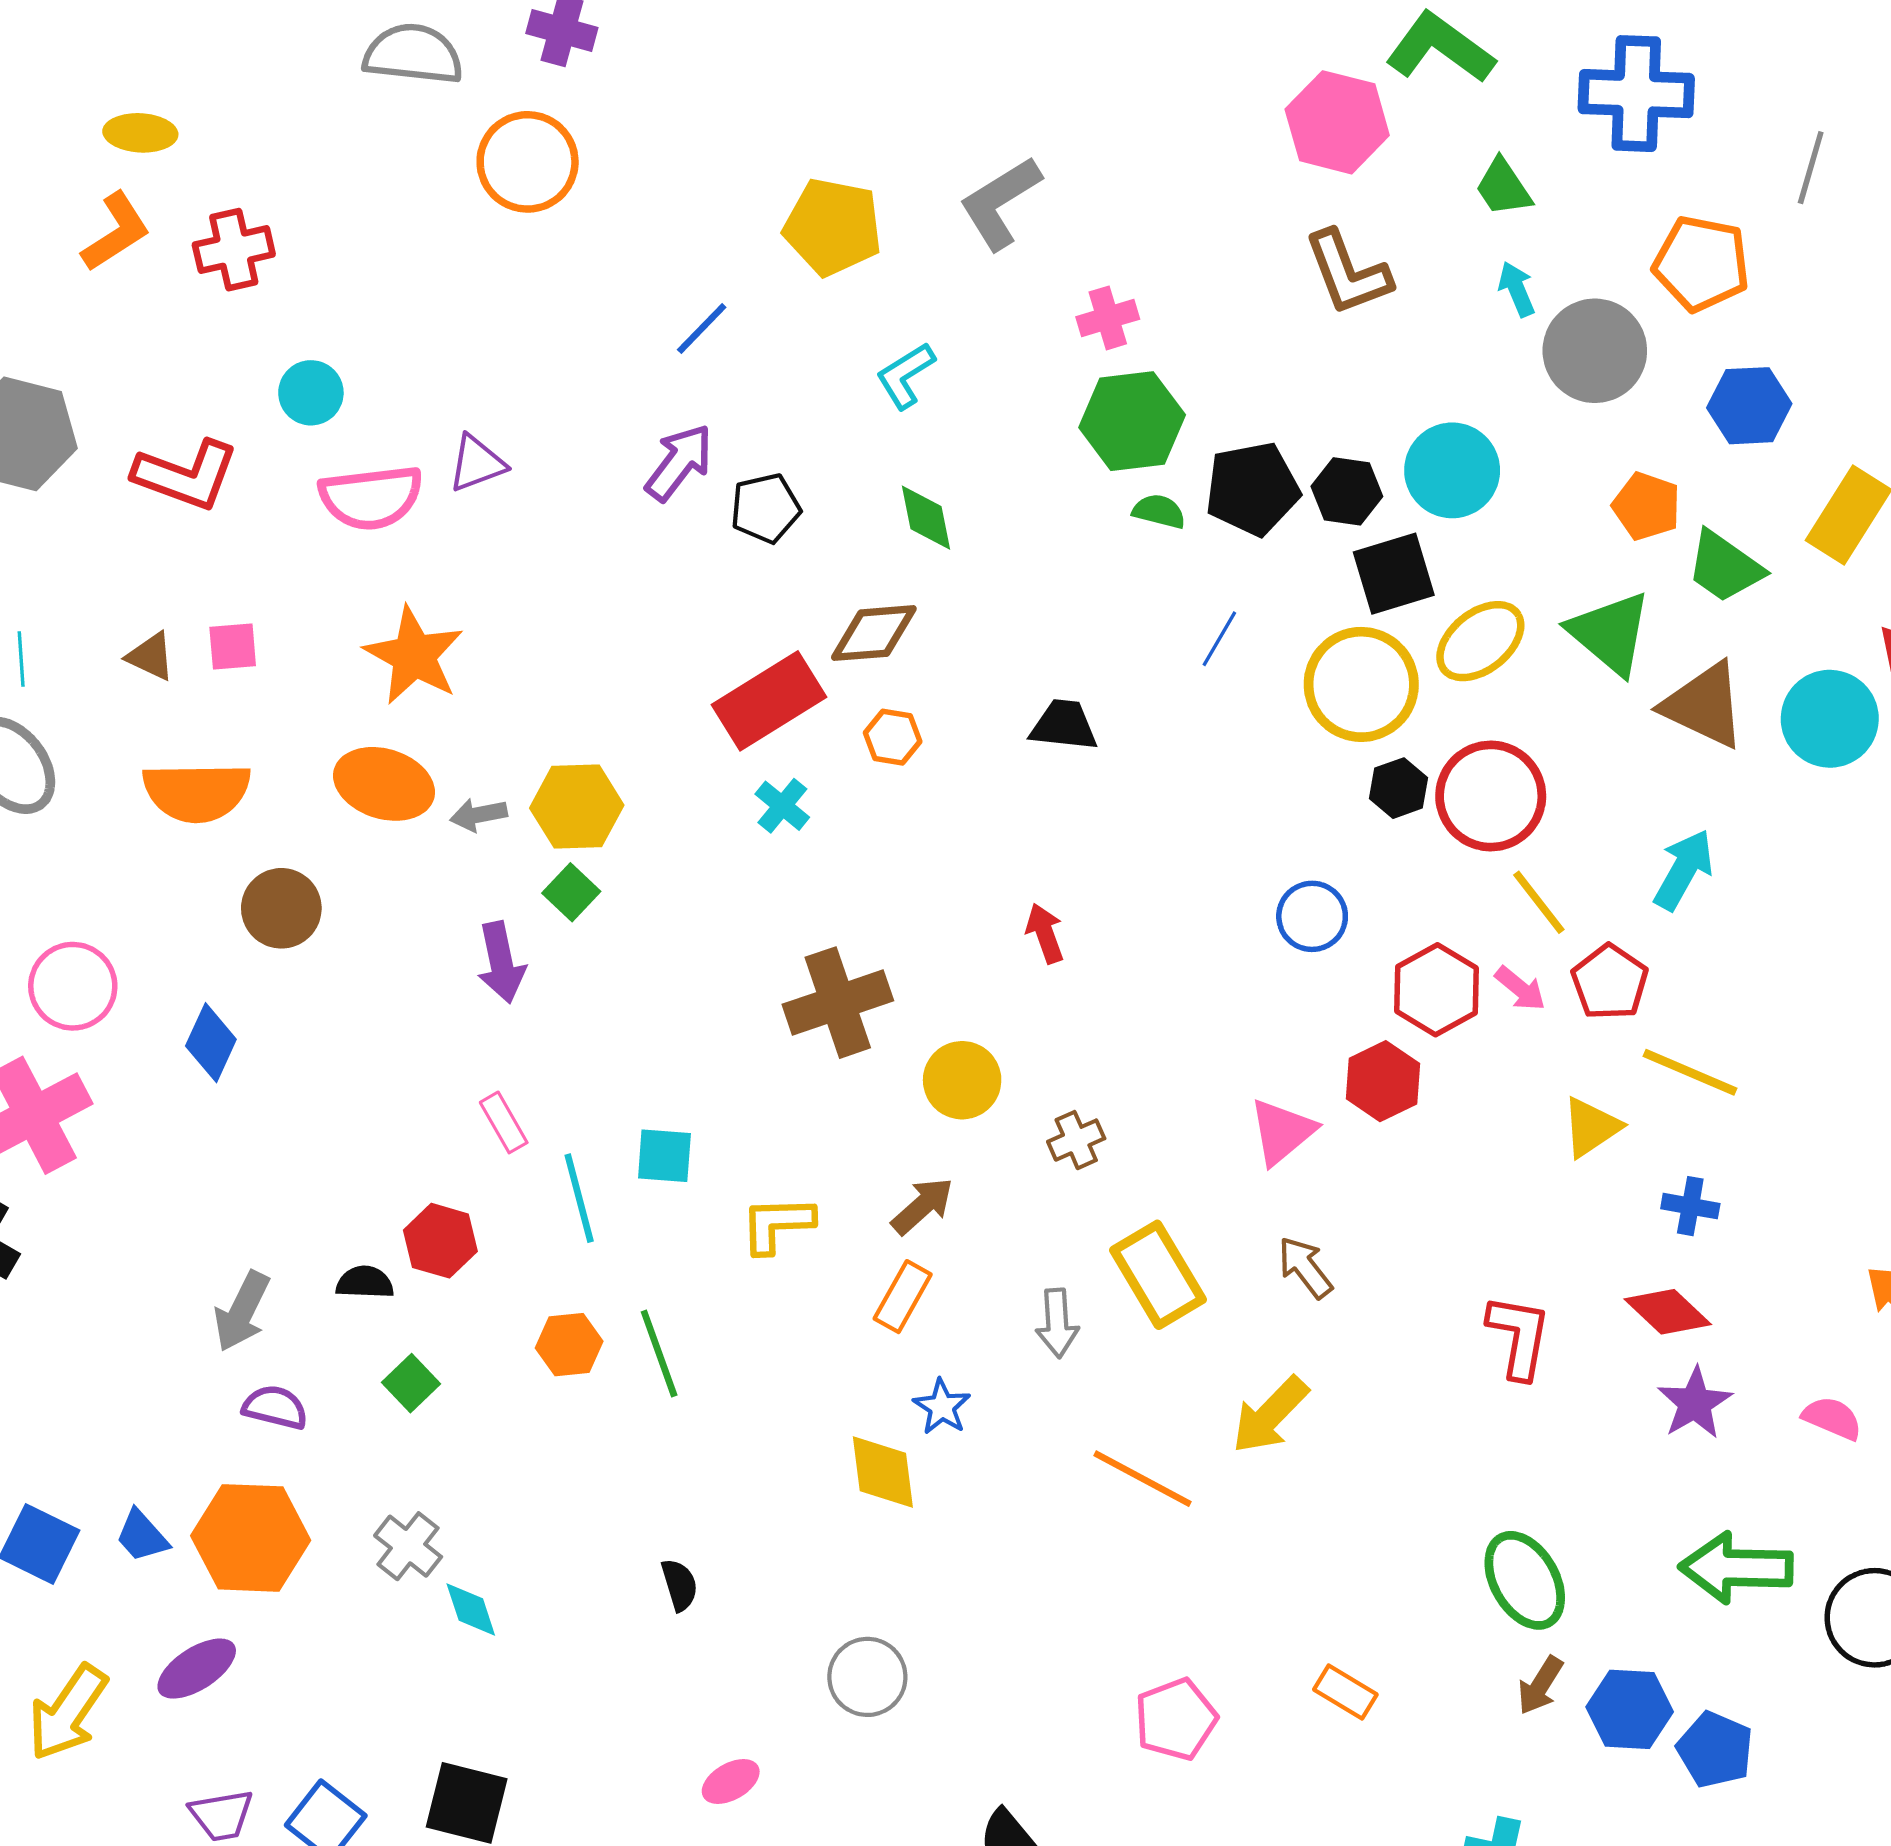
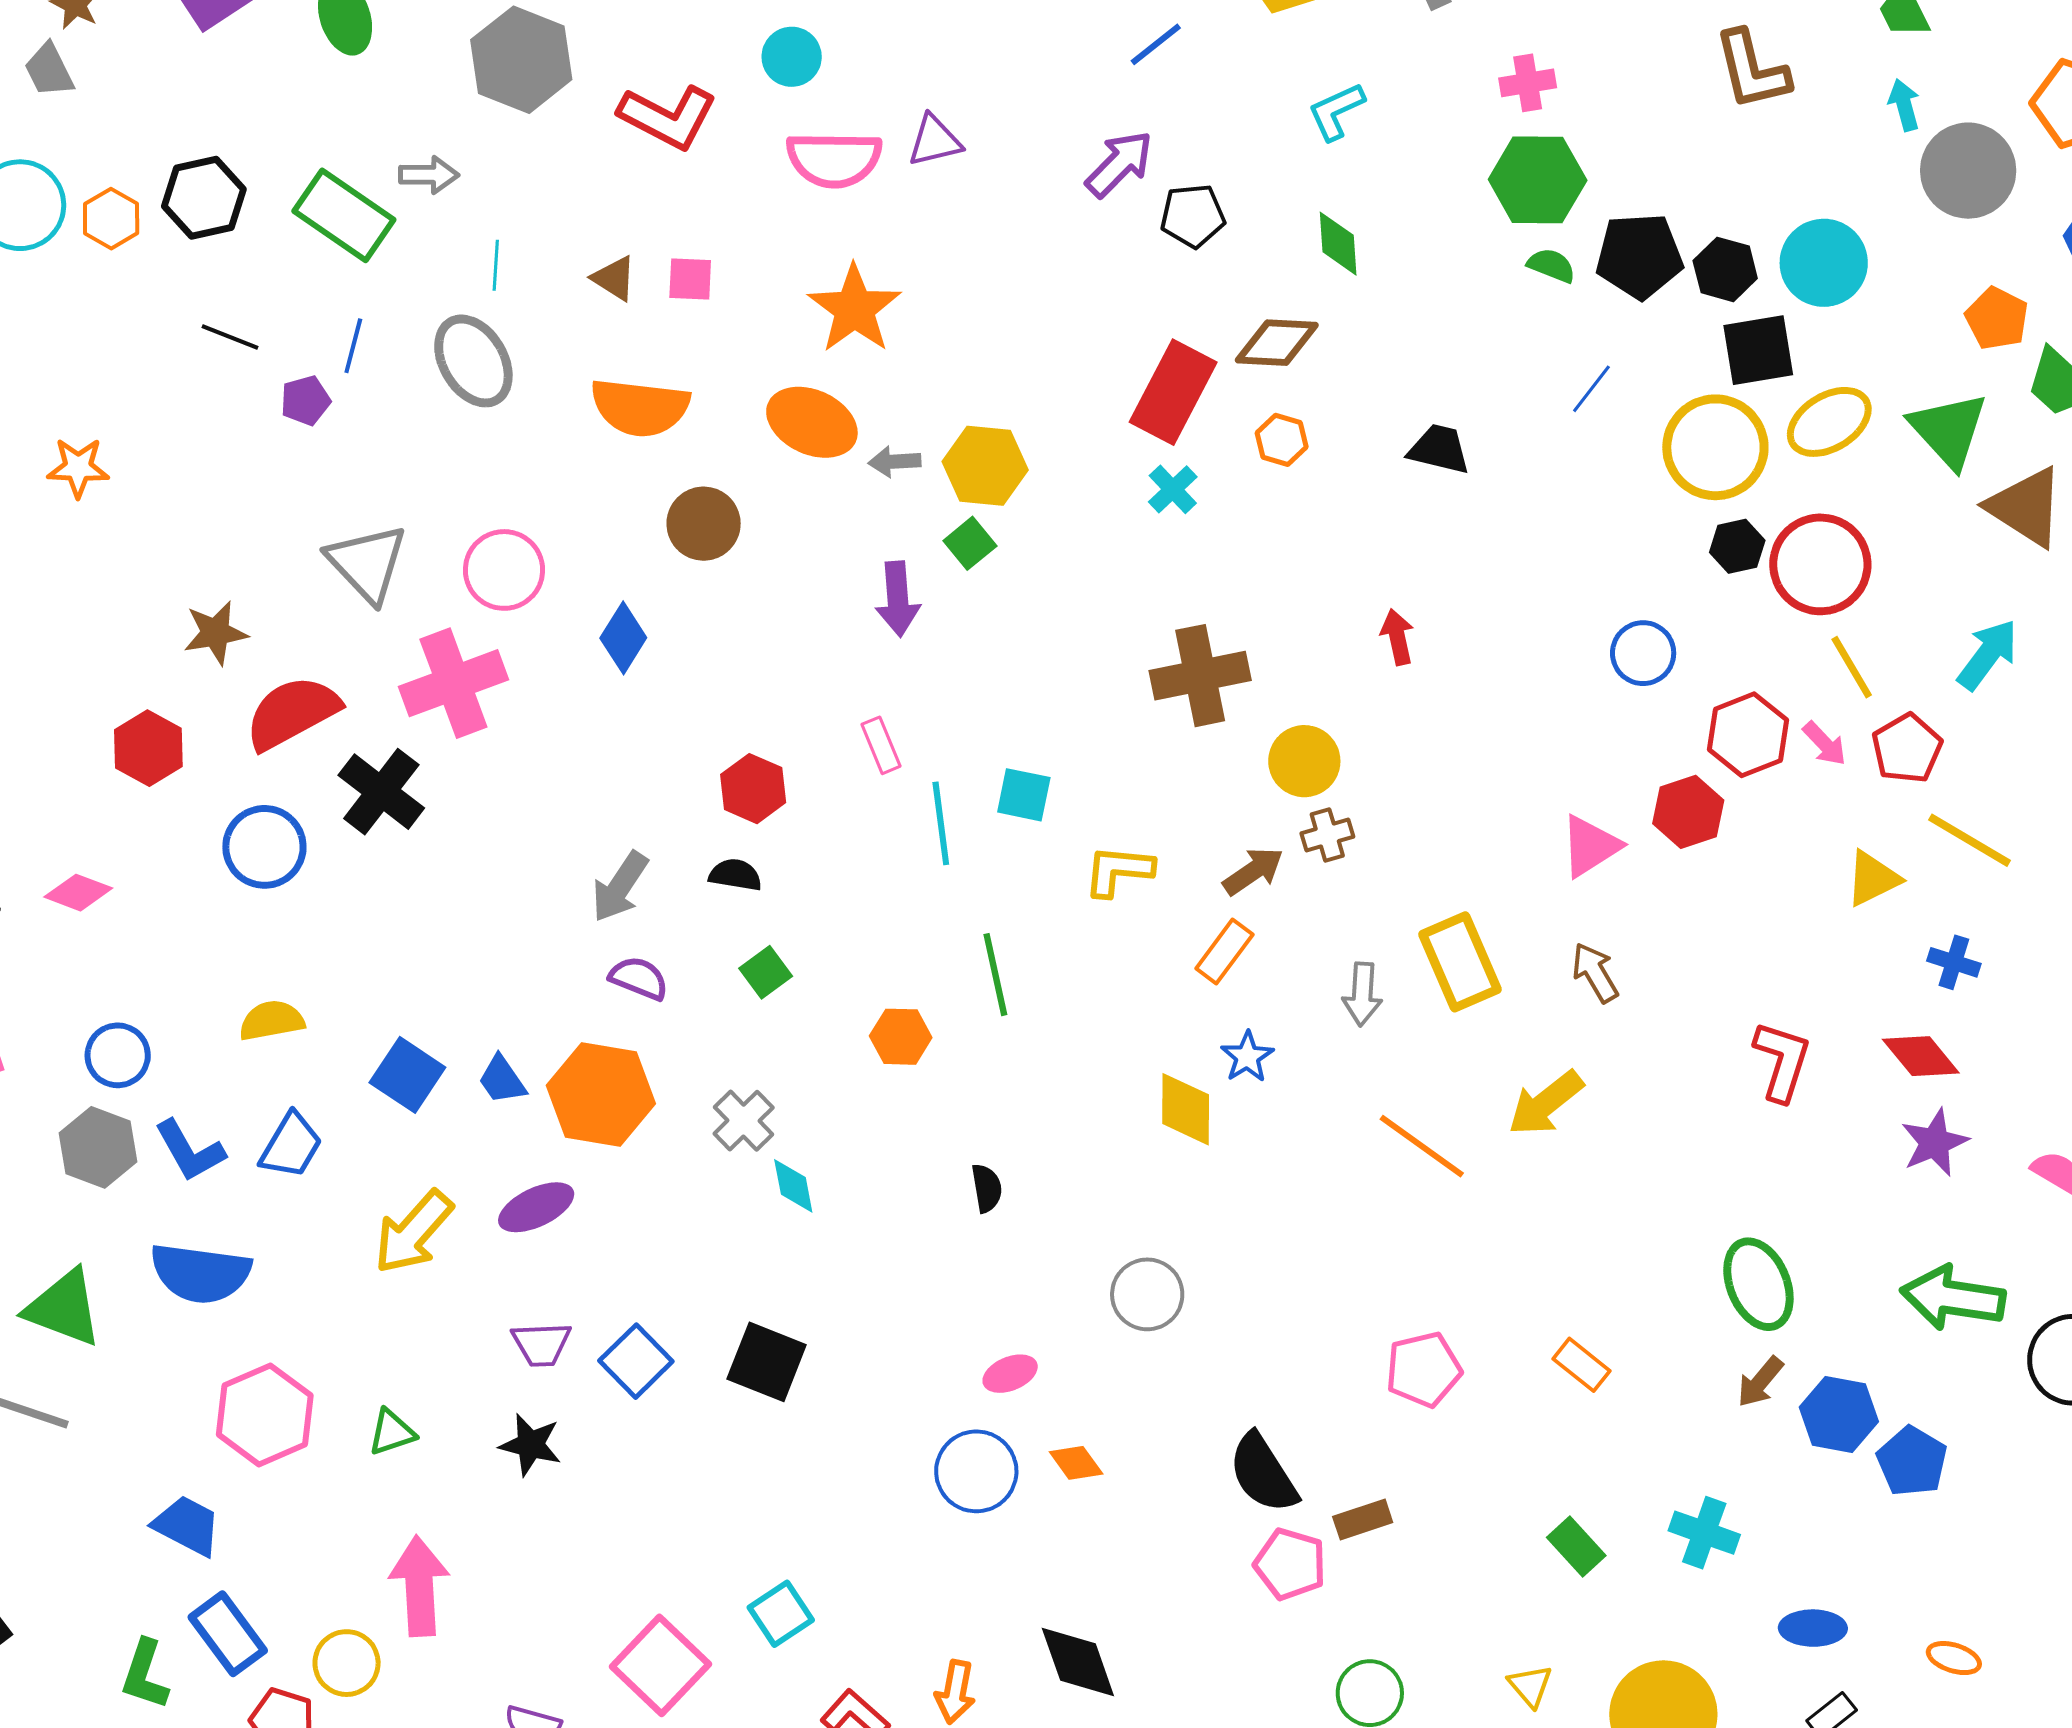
red rectangle: (769, 701) -> (1173, 392), turned -38
brown cross: (1076, 1140) -> (1327, 835), moved
red hexagon: (440, 1241) -> (753, 789), moved
orange hexagon: (569, 1345) -> (901, 1037), moved

